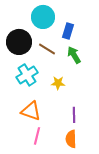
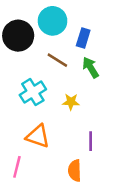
black circle: (19, 42) -> (18, 36), moved
pink line: (37, 136) -> (17, 167), moved
orange semicircle: (71, 139) -> (75, 171), moved

